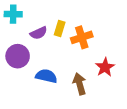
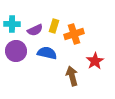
cyan cross: (13, 14) -> (12, 24), moved
blue semicircle: (46, 76) -> (47, 53), moved

